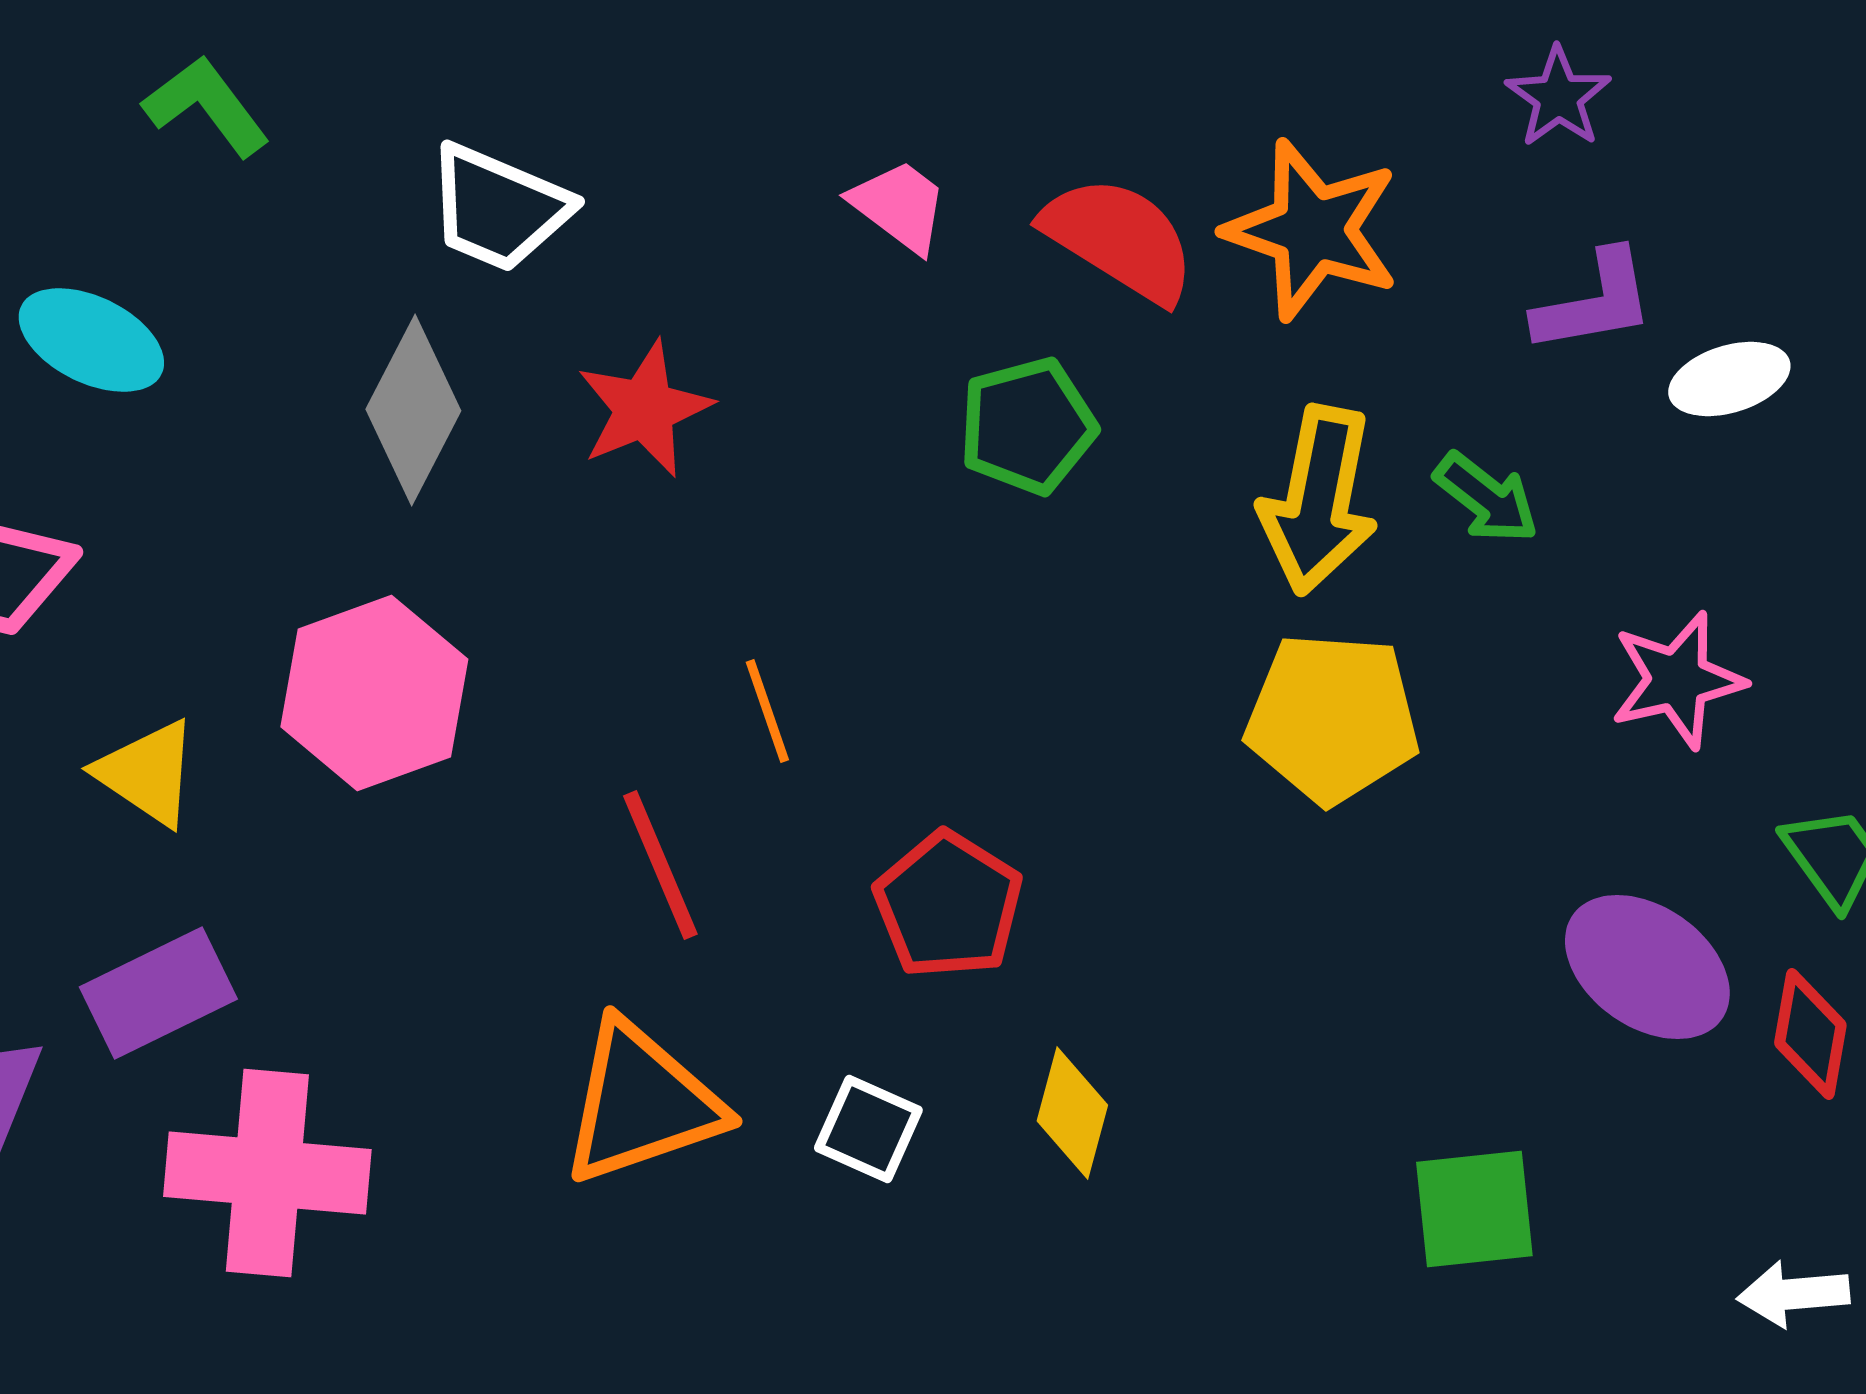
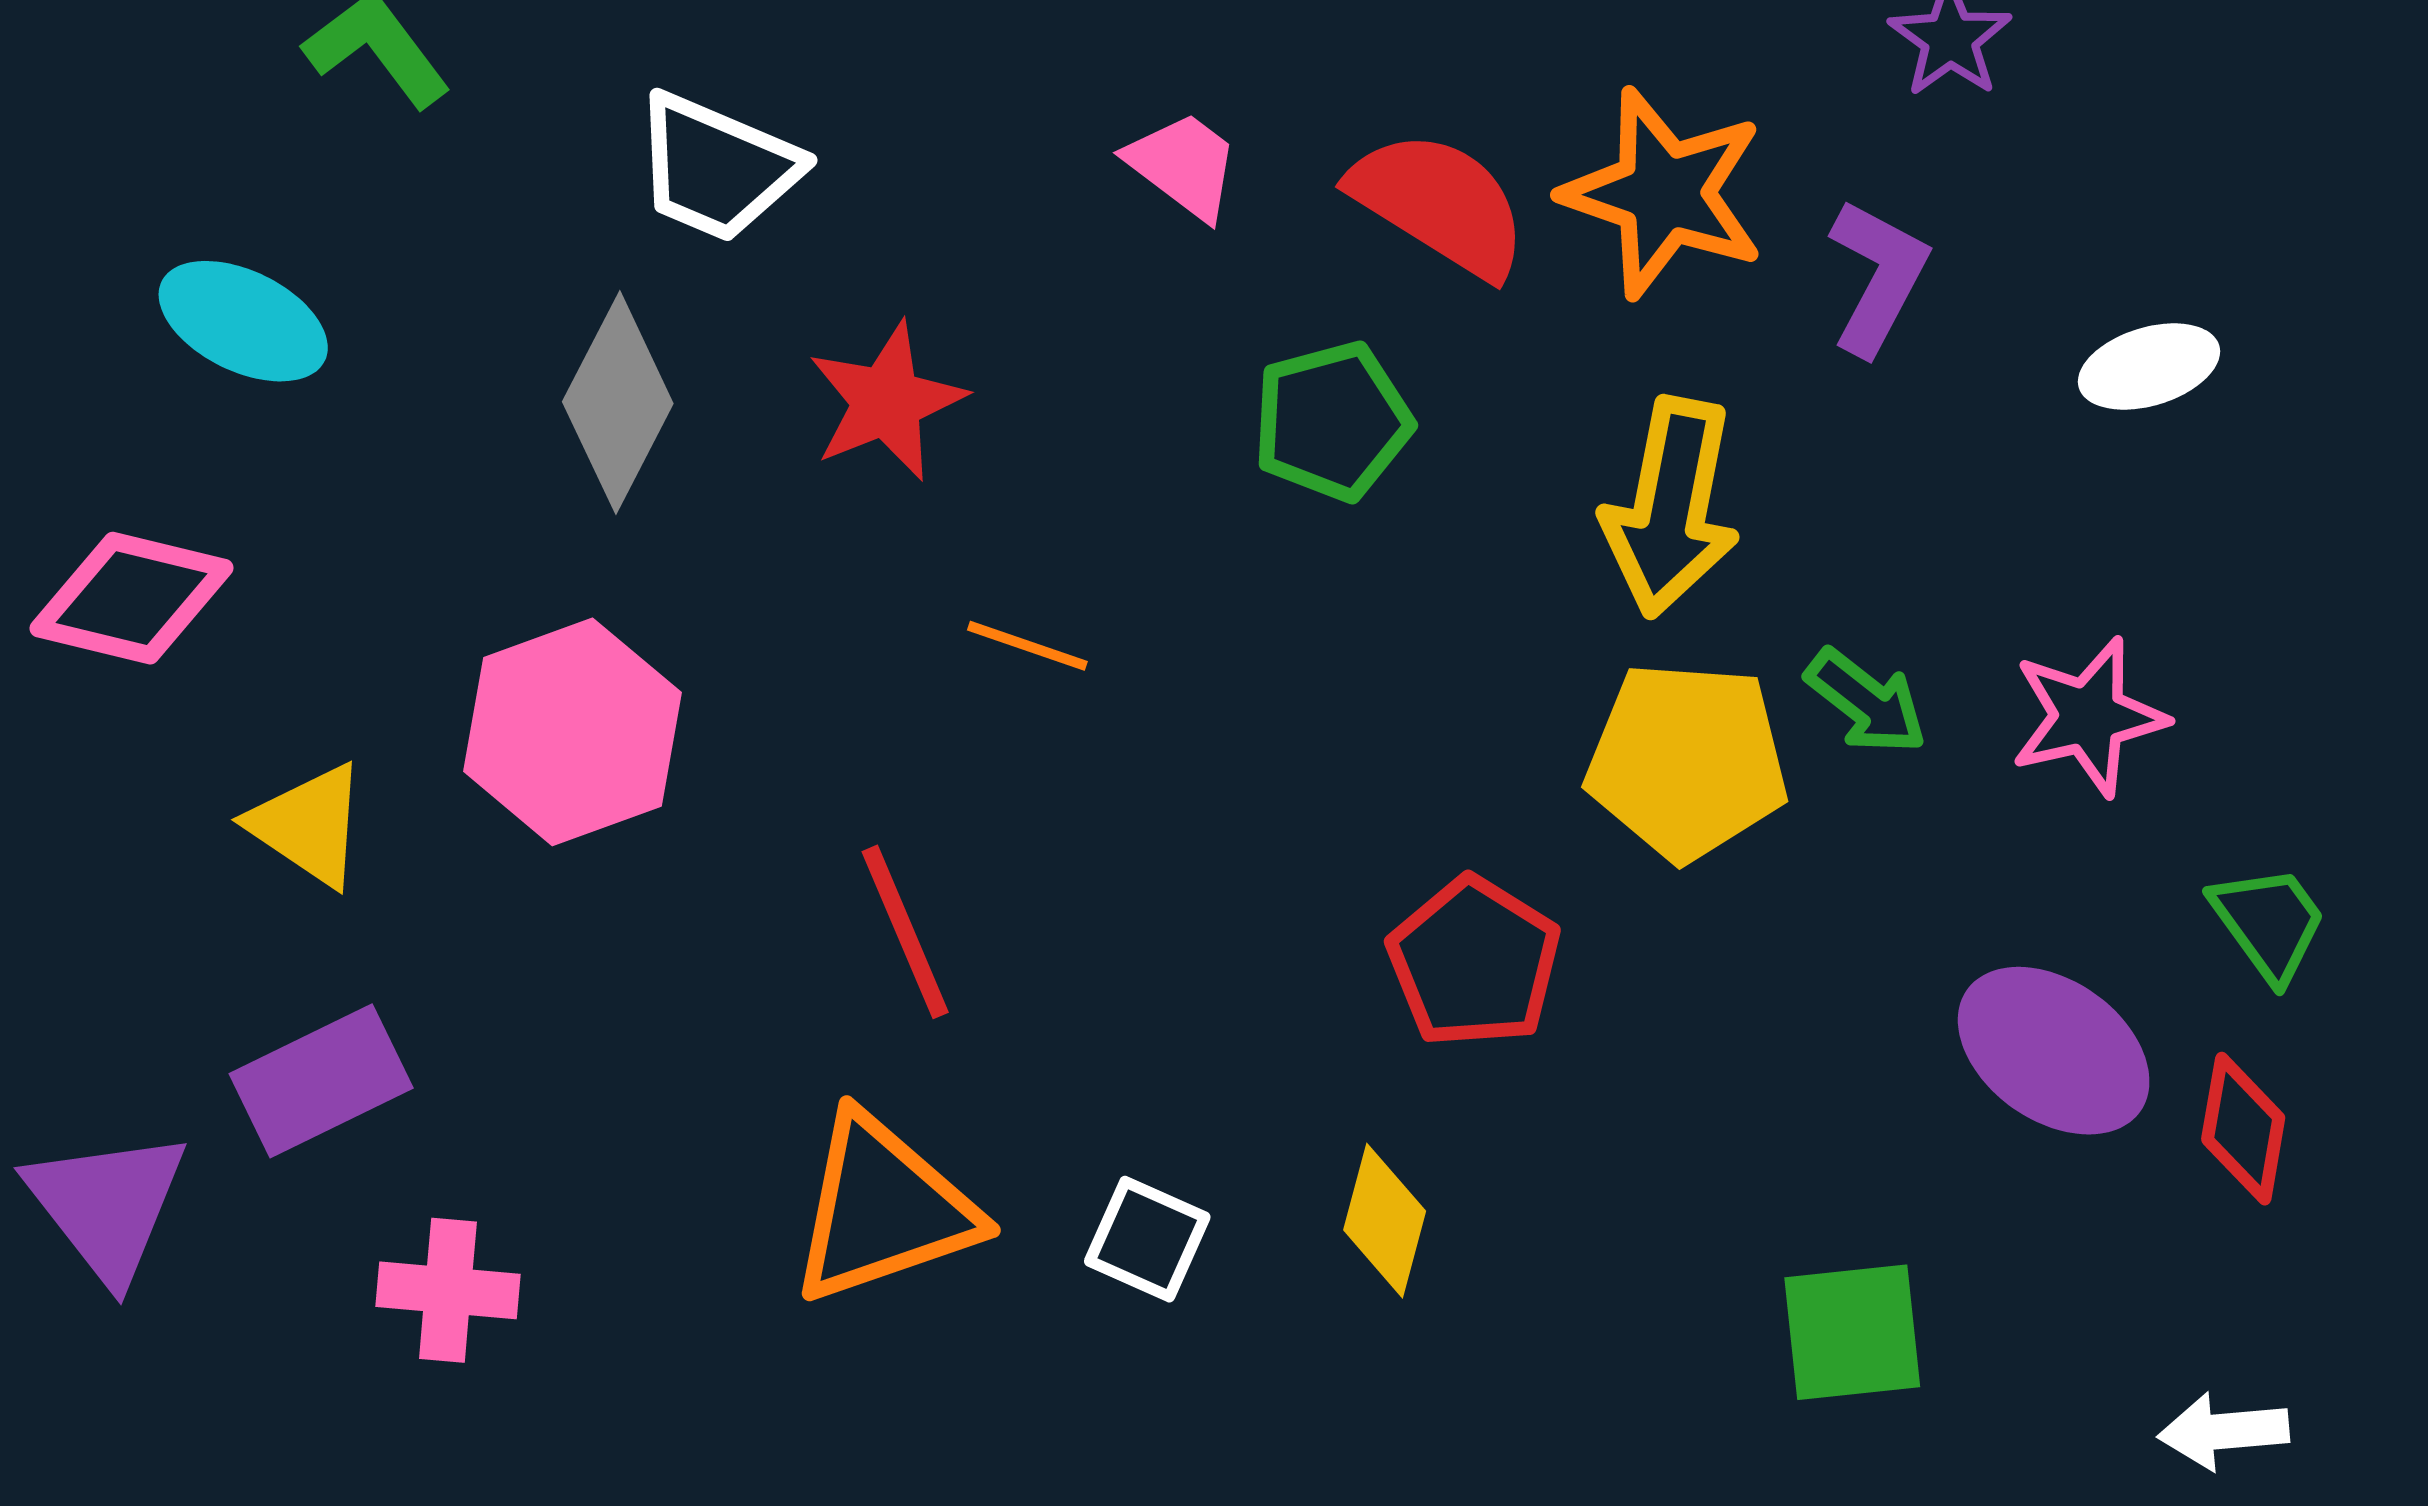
purple L-shape: (1594, 302) -> (1878, 277), moved, turned -52
green arrow: (1486, 498) -> (1866, 702), moved
orange line: (767, 711) -> (1027, 646), moved, turned -52
red pentagon: (948, 905) -> (1474, 962), moved
pink cross: (267, 1173) -> (448, 1290), size x0.6

